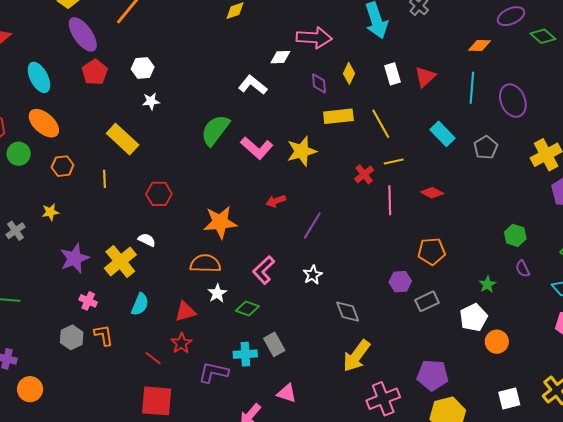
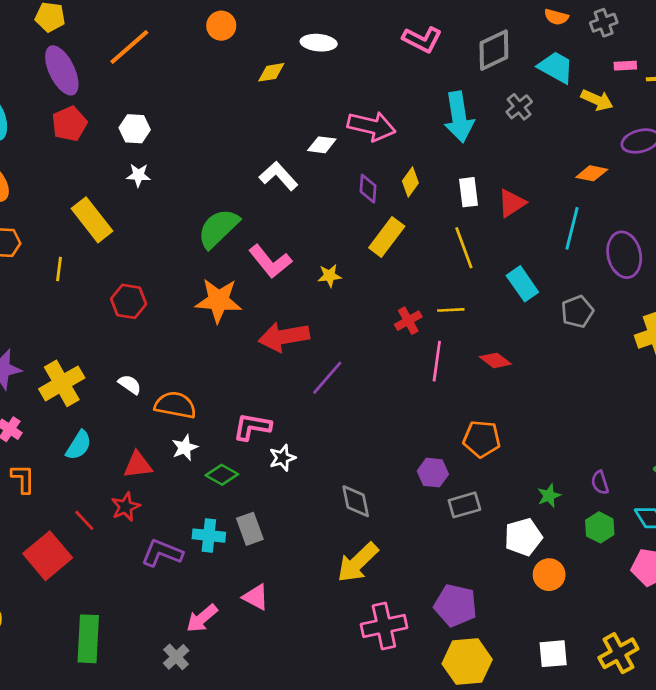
yellow rectangle: (338, 116) -> (387, 237), turned -56
yellow line: (381, 124) -> (464, 248), moved
yellow star: (302, 151) -> (330, 276), size x0.6
red arrow: (276, 201) -> (284, 337), size x1.8
orange star: (220, 222) -> (218, 300), moved
green hexagon: (515, 235) -> (600, 527), moved
white semicircle: (147, 240) -> (130, 384), moved
pink L-shape: (264, 270) -> (252, 427), turned 44
white star: (313, 275) -> (282, 458), moved
red square: (157, 401) -> (48, 556), moved, turned 36

